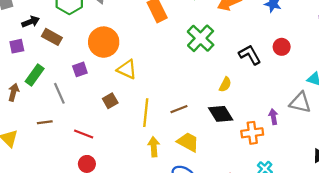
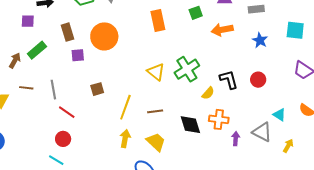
brown rectangle: (52, 37) -> (67, 32), moved, turned 30
green cross: (201, 38) -> (187, 69), moved
yellow triangle: (127, 69) -> (156, 72), moved
yellow semicircle: (225, 85) -> (208, 93), moved
gray line: (59, 93) -> (53, 90), moved
brown line: (45, 122) -> (26, 88), moved
orange cross: (252, 133) -> (219, 119), moved

